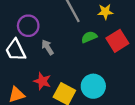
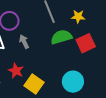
green semicircle: (89, 37) -> (61, 37), size x1.5
cyan circle: (93, 86) -> (73, 82), moved

